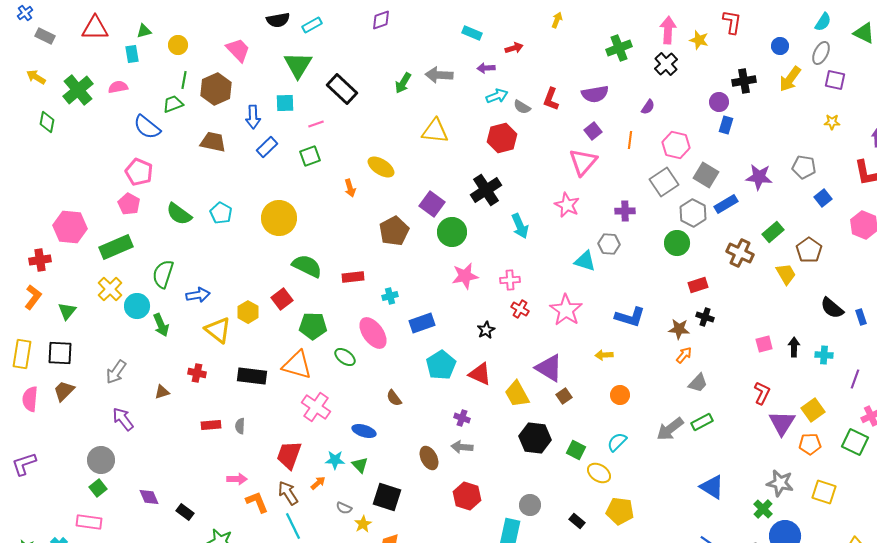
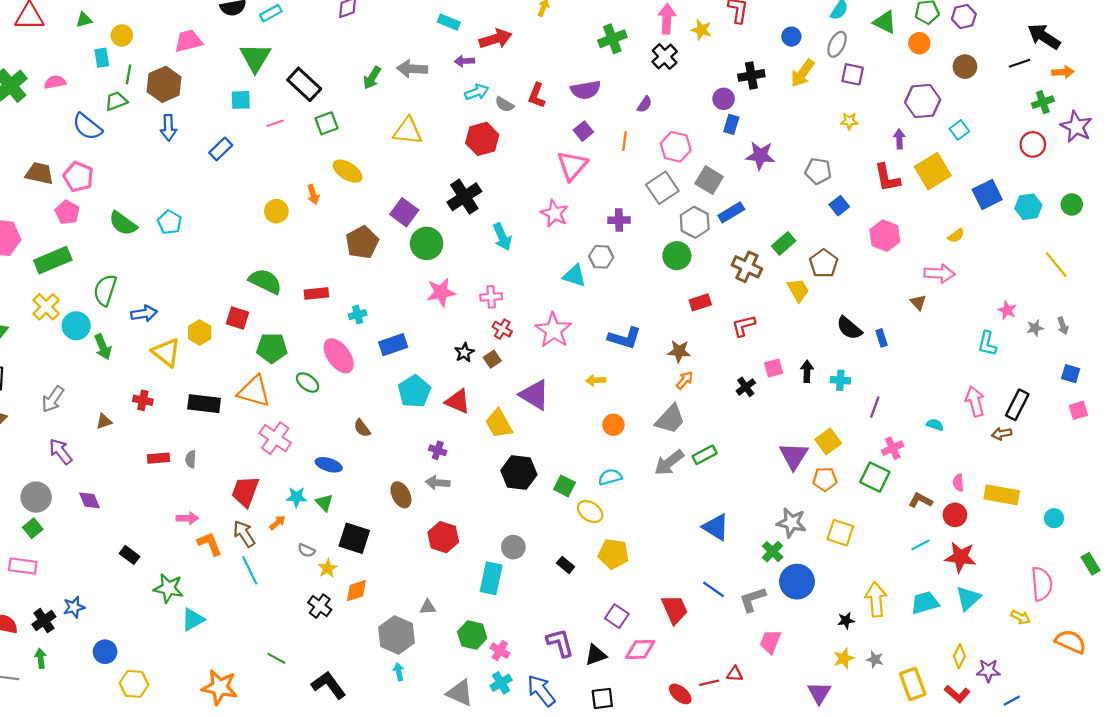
red arrow: (514, 48) -> (496, 39), size x1.6
pink trapezoid: (238, 50) -> (188, 41), turned -60
cyan rectangle: (132, 54) -> (102, 58), moved
blue arrow: (253, 117) -> (168, 128), moved
brown trapezoid: (213, 142) -> (39, 173), moved
green square: (310, 156) -> (326, 123), moved
purple star: (759, 177) -> (760, 156), moved
yellow circle: (279, 218) -> (276, 211), moved, size x0.6
red square: (282, 299) -> (237, 318), turned -35
black cross: (705, 317) -> (746, 387), moved, turned 36
gray trapezoid: (698, 383) -> (670, 419), moved, size x1.4
red L-shape: (762, 393) -> (744, 326), moved, turned -130
brown square: (564, 396) -> (492, 359), moved
cyan semicircle: (617, 442) -> (610, 477), turned 30
purple diamond: (149, 497) -> (89, 500), moved

